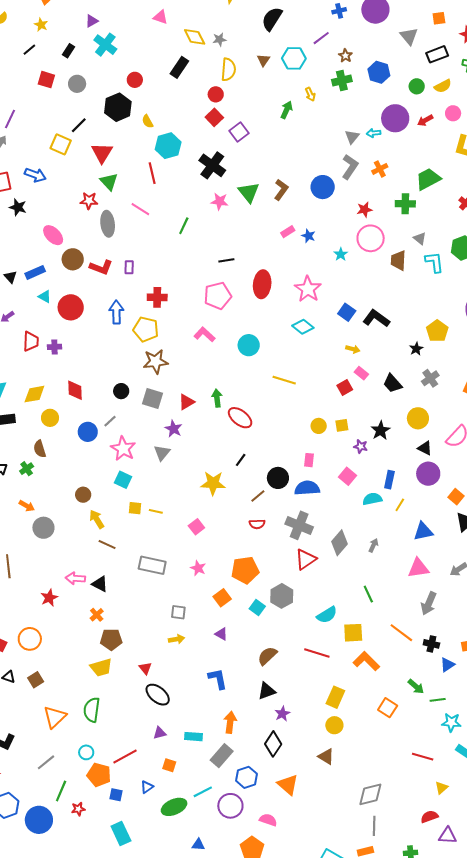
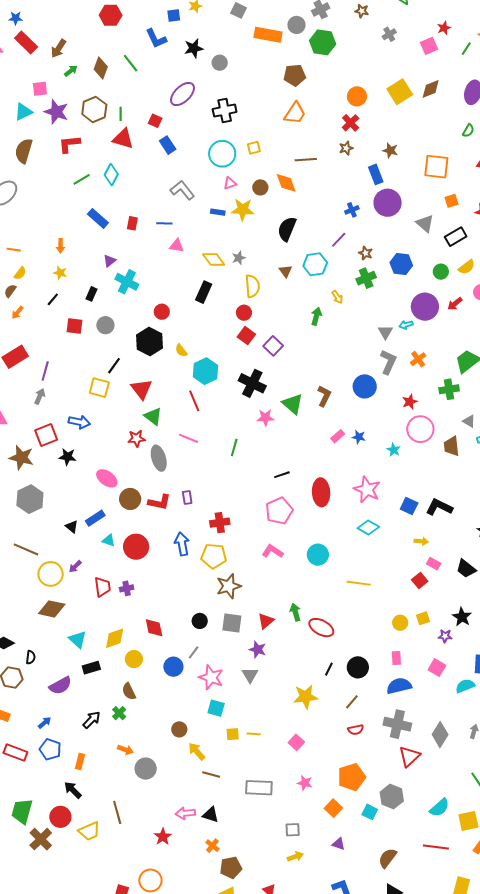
black circle: (278, 478) -> (358, 667), moved

